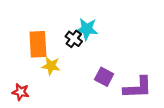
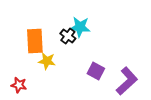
purple L-shape: (138, 88) -> (127, 81), turned -40

